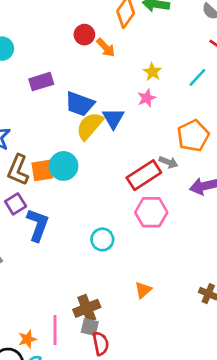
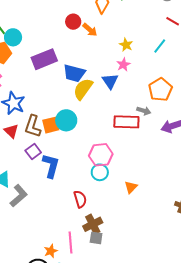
purple rectangle: (41, 82) -> (44, 59), size x1.4
blue triangle: (113, 118) -> (110, 81), moved
red rectangle: (144, 175) -> (126, 122), turned 40
pink hexagon: (151, 212) -> (101, 155), moved
orange triangle: (143, 290) -> (131, 187), moved
red semicircle: (101, 344) -> (80, 199), moved

